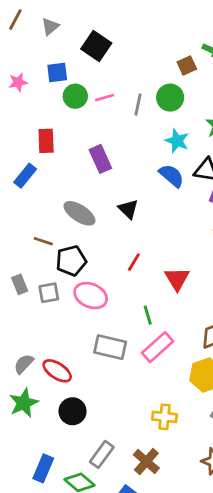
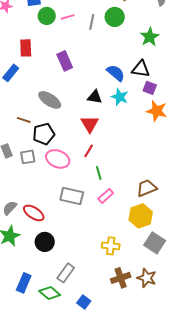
cyan star: (177, 141) -> (120, 97), moved
black triangle: (128, 209) -> (95, 97), moved, turned -35
red line: (134, 262) -> (89, 151), moved
red triangle: (177, 279) -> (90, 124), moved
pink rectangle: (158, 347) -> (106, 196), size x0.7
brown cross: (146, 461) -> (121, 278), moved, turned 30

